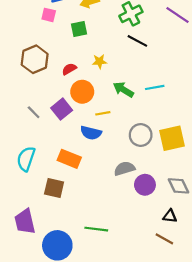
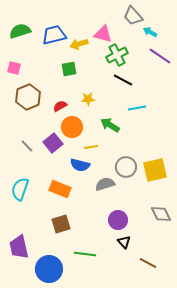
pink square: (49, 15) -> (14, 68), moved
cyan line: (155, 87) -> (137, 108), moved
gray semicircle: (124, 169) -> (105, 184), moved
purple circle: (145, 185) -> (118, 220), moved
brown square: (54, 188) -> (61, 224), moved, turned -30
black triangle: (170, 216) -> (124, 242), moved, turned 40

